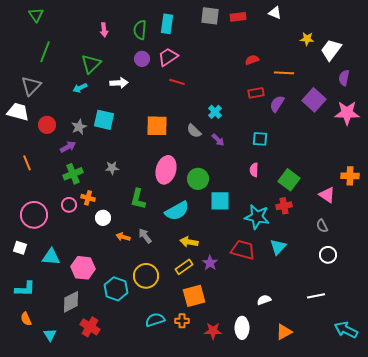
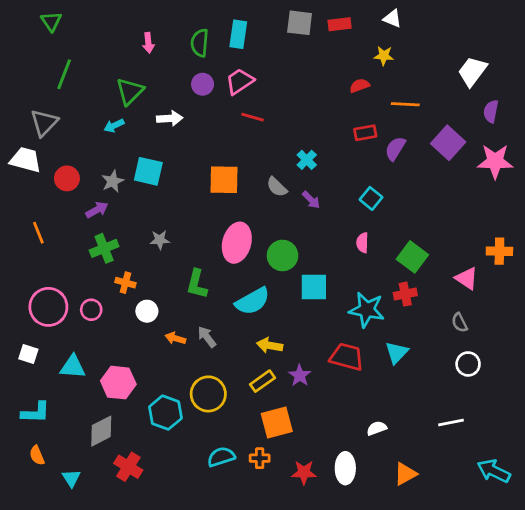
yellow star: (307, 39) -> (384, 56), moved
cyan square: (260, 139) -> (371, 198), turned 35
pink circle: (69, 205) -> (91, 310), moved

